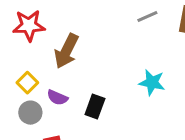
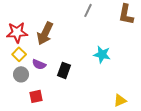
gray line: (147, 17) -> (88, 10), moved, turned -40
red star: (29, 26) -> (17, 32), moved

